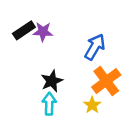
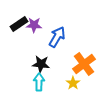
blue arrow: (95, 47) -> (57, 37), moved
black star: (52, 81) -> (41, 64), turned 30

